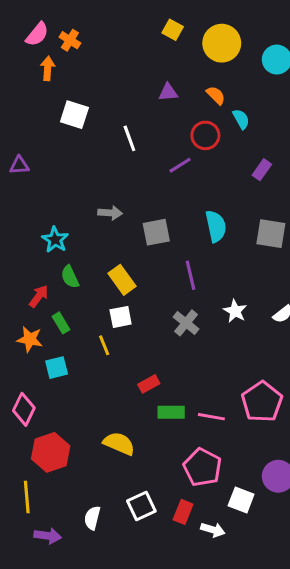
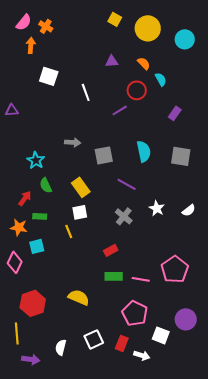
purple line: (190, 275) -> (127, 184), turned -48
green rectangle: (61, 323) -> (40, 216), turned -56
red rectangle: (149, 384) -> (111, 250), moved
pink diamond: (24, 409) -> (15, 262), moved

